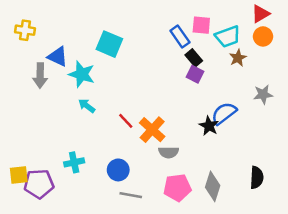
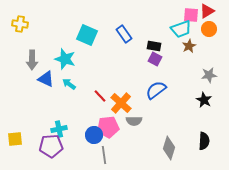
pink square: (201, 25) -> (191, 15), moved
blue rectangle: (180, 36) -> (124, 34), moved
blue triangle: (58, 57) -> (46, 79), moved
black rectangle: (194, 58) -> (154, 46), turned -40
blue semicircle: (224, 113) -> (156, 90), moved
black star: (209, 126) -> (204, 100), moved
purple pentagon: (39, 184) -> (51, 146), moved
pink pentagon: (177, 188) -> (108, 127), moved
gray line: (131, 195) -> (104, 155), turned 72

